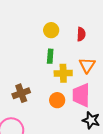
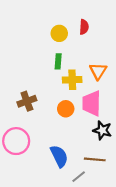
red semicircle: (81, 34) -> (84, 27), moved

